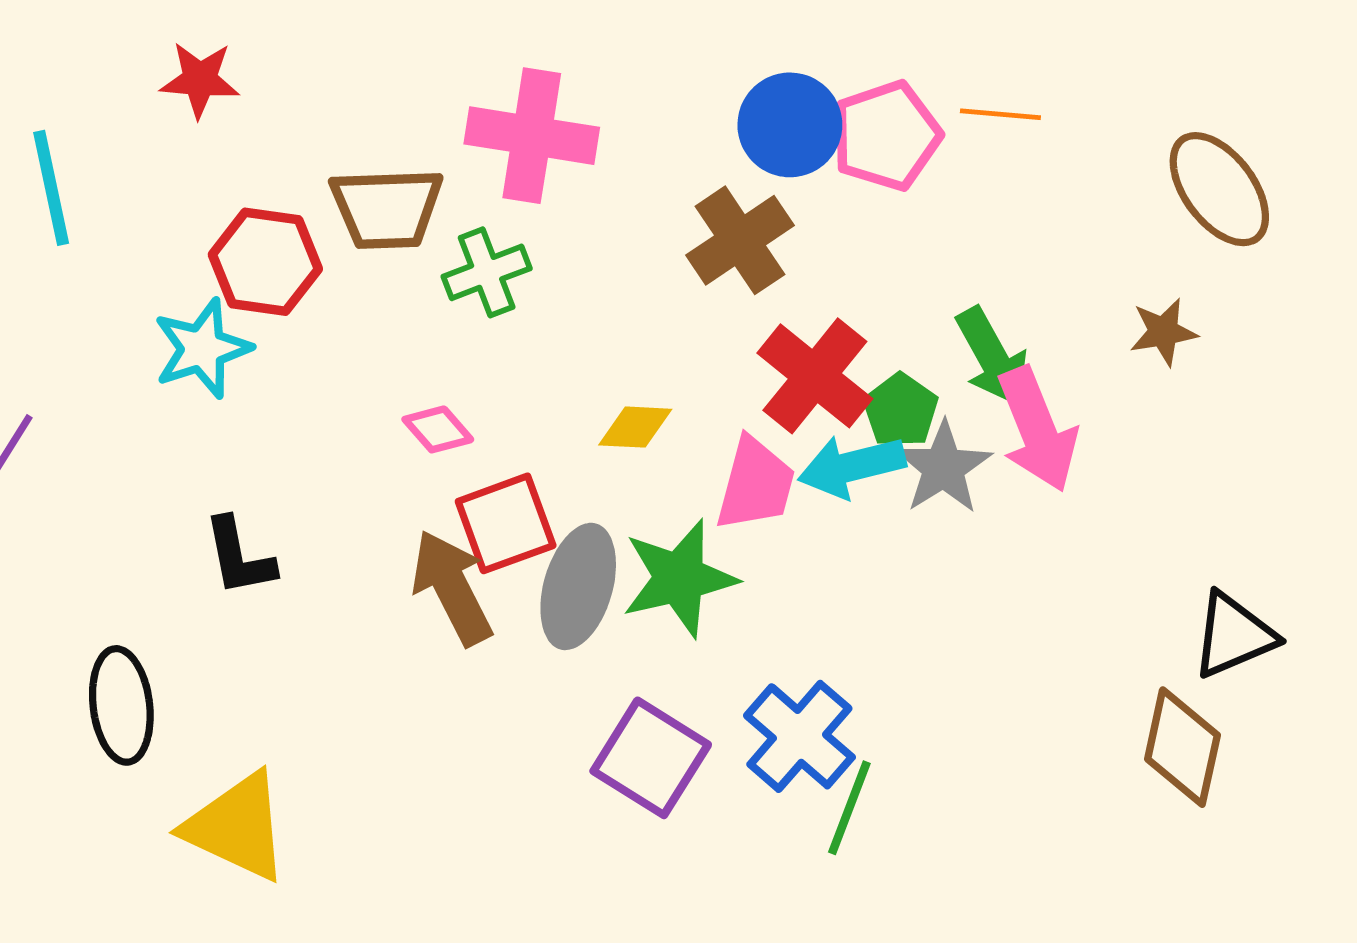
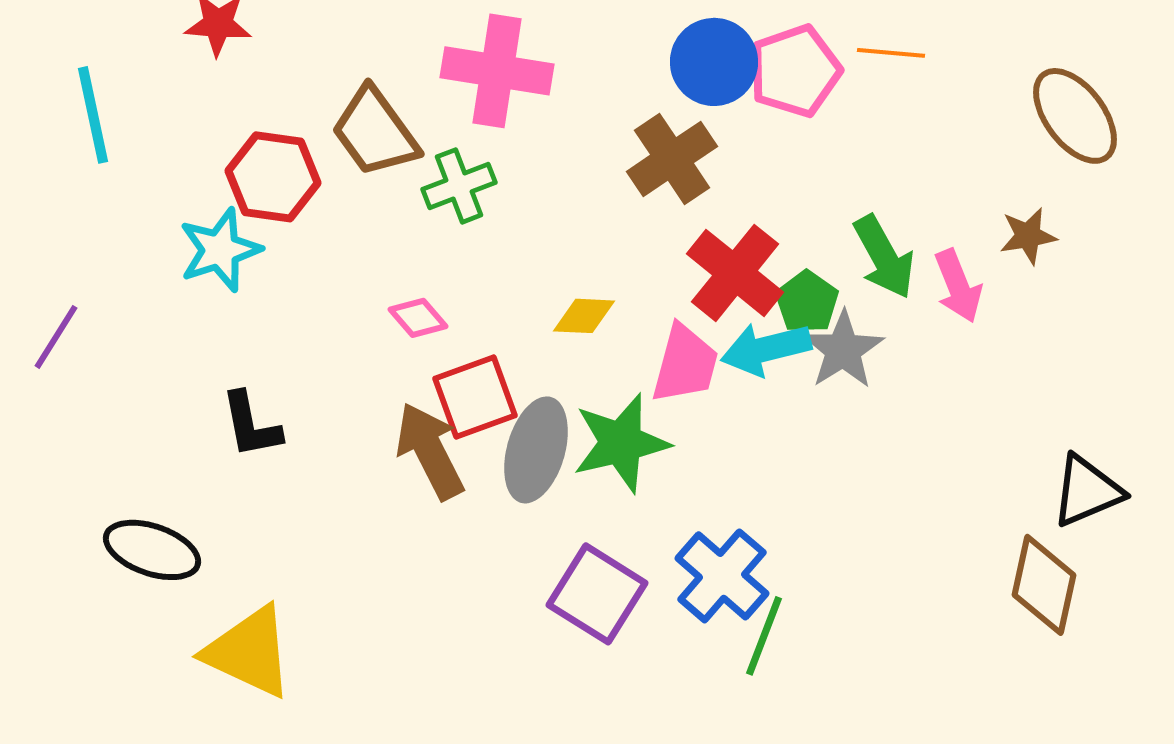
brown trapezoid: (387, 208) -> (375, 132), turned 56
pink arrow: (1037, 429) -> (958, 286), moved, size x0.7
black ellipse: (121, 705) -> (152, 550), turned -64

